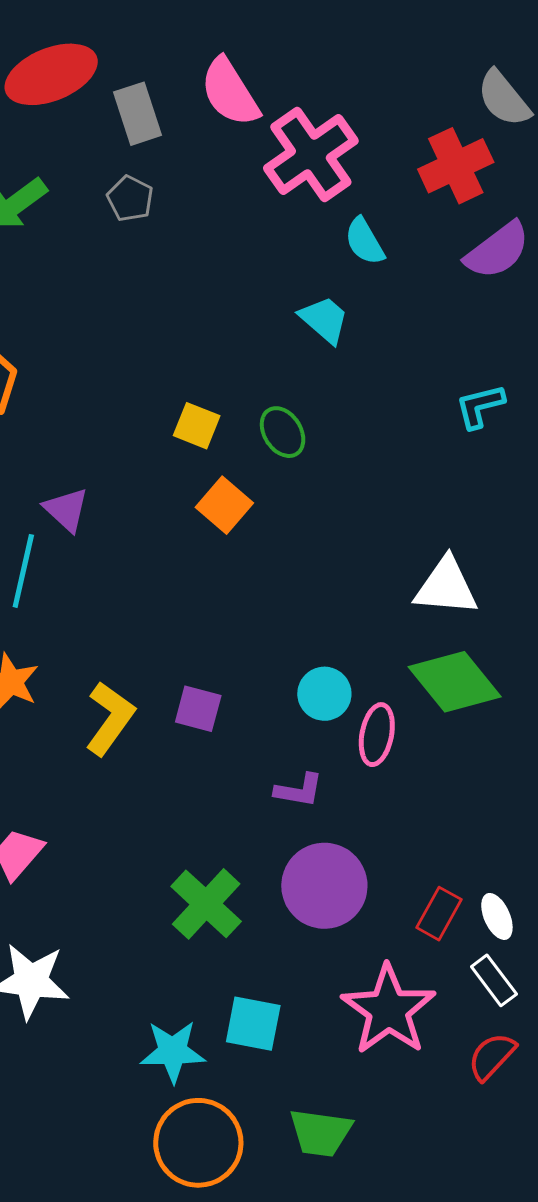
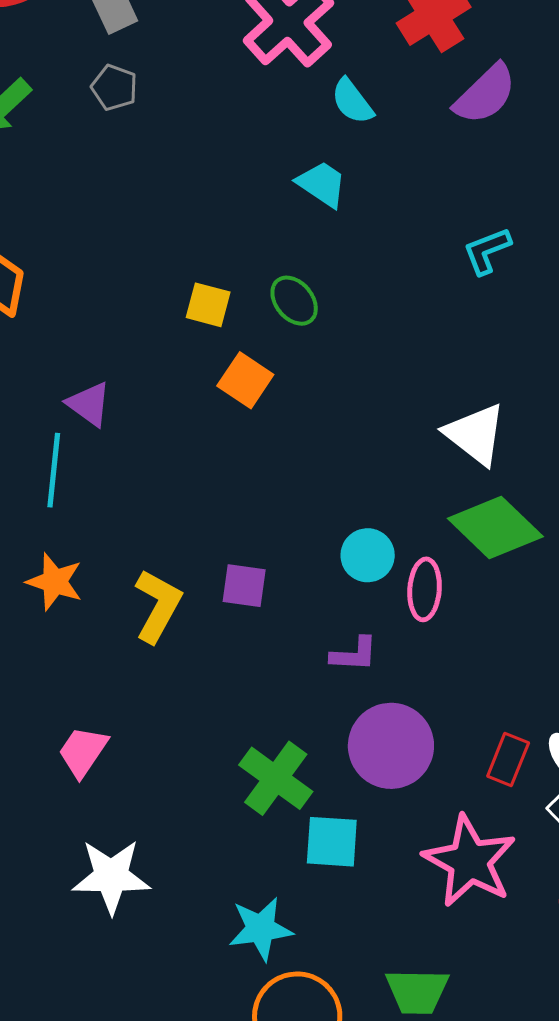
white triangle: (446, 587) -> (475, 434), turned 40
cyan square: (253, 1024) -> (332, 842), moved

